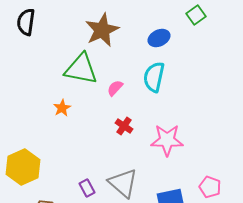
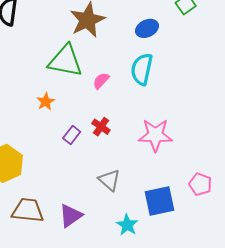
red cross: (124, 126) -> (101, 127), moved
gray triangle: (123, 183) -> (109, 180), size x0.7
purple rectangle: (87, 188) -> (72, 135), moved, turned 66

